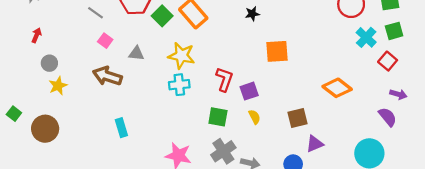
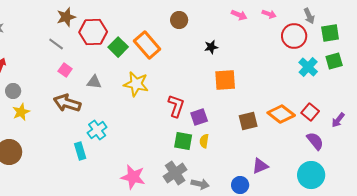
black star: (252, 14) -> (211, 47), moved
red square: (388, 61) -> (310, 112), moved
cyan cross: (179, 85) -> (97, 130), moved, turned -30
purple arrow: (398, 94) -> (338, 120), turned 112
green square: (218, 117) -> (183, 141), moved
yellow semicircle: (254, 117) -> (204, 141), turned -144
purple semicircle: (388, 117) -> (315, 141), moved
brown square: (297, 118) -> (248, 121), moved

